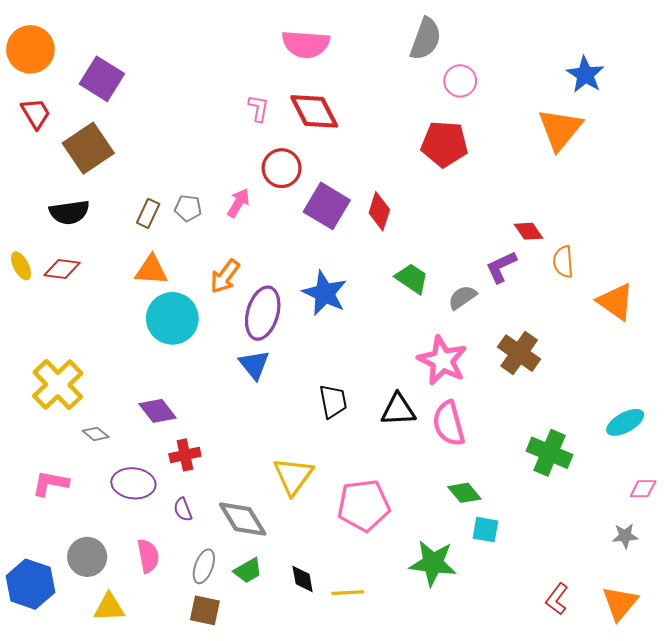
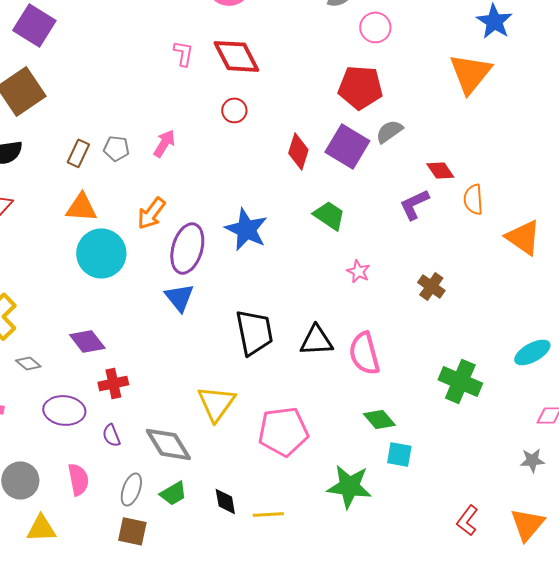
red circle: (282, 168) -> (234, 110), moved, size x0.7
purple square: (327, 206) -> (347, 146), moved
gray semicircle: (462, 297) -> (389, 131), moved
brown cross: (519, 353) -> (431, 286), size x0.7
pink star: (442, 360) -> (358, 271), moved, size x0.5
black trapezoid: (333, 401) -> (254, 332), size x1.4

